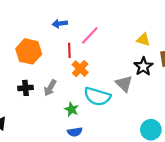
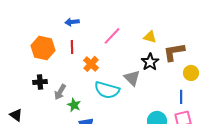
pink line: (90, 35) -> (112, 36), moved
red line: (69, 50) -> (72, 47), moved
gray arrow: (50, 88) -> (60, 92), moved
green star: (72, 109) -> (74, 105), moved

